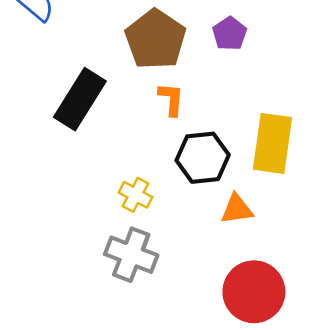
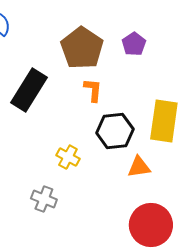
gray cross: (131, 255) -> (44, 199), moved, size x0.7

